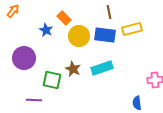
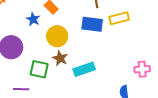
yellow circle: (79, 36) -> (57, 36), moved
cyan rectangle: (102, 68) -> (84, 69), moved

